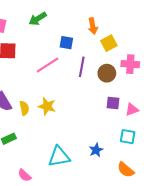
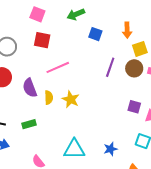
blue square: (66, 43) -> (95, 34), moved
pink line: (48, 65) -> (58, 67), moved
brown circle: (107, 73) -> (134, 68), moved

